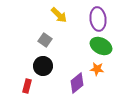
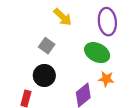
green ellipse: (101, 46) -> (97, 53), moved

